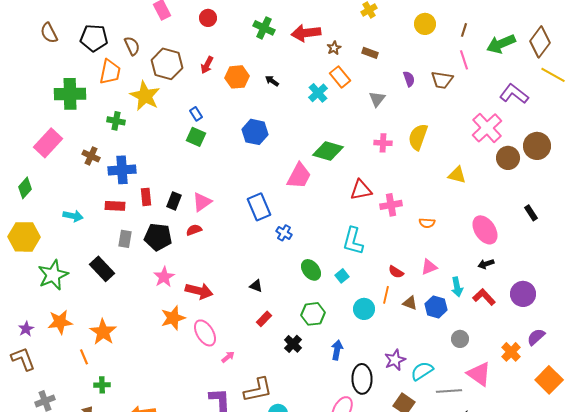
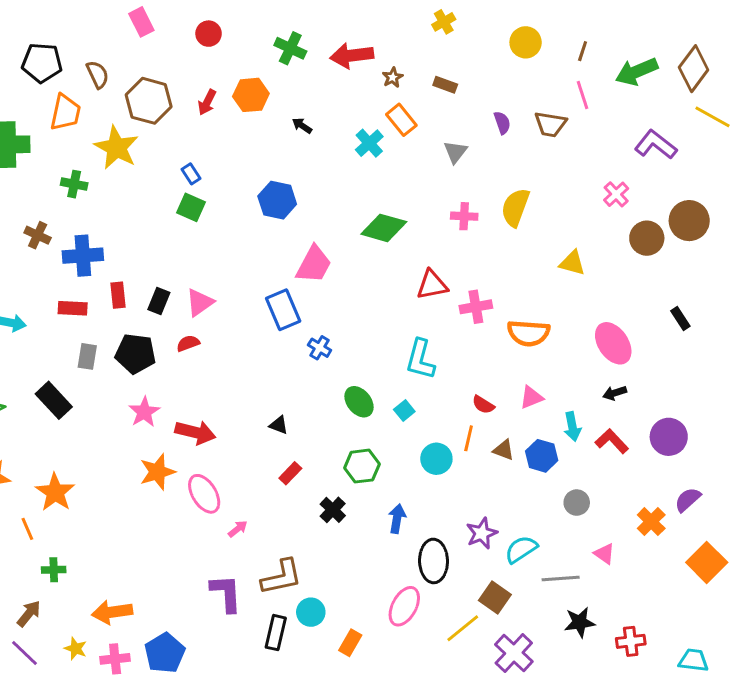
orange hexagon: (237, 77) -> (251, 95), moved
pink cross: (487, 128) -> (616, 194), size x0.6
pink trapezoid: (299, 176) -> (314, 264), moved
orange semicircle: (427, 223) -> (528, 333), size x1.8
pink triangle: (479, 374) -> (604, 554), size x0.6

